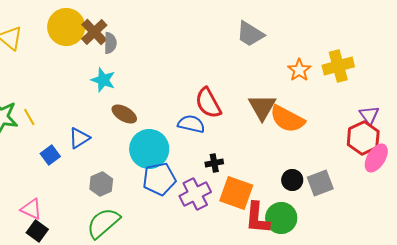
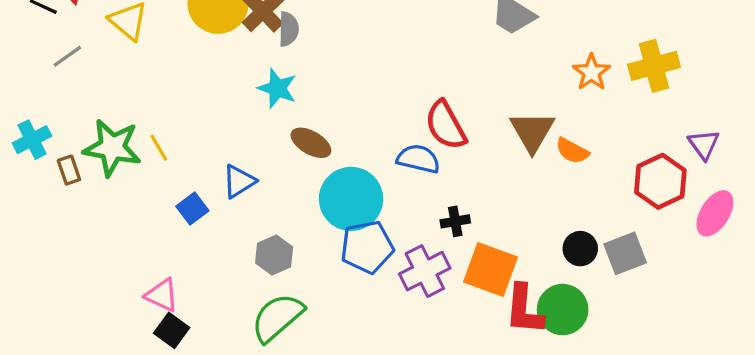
orange semicircle: (287, 119) -> (572, 151), size x0.6
red hexagon: (363, 138) -> (660, 181), moved

